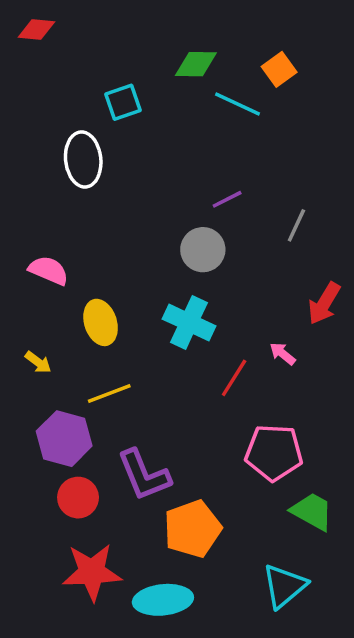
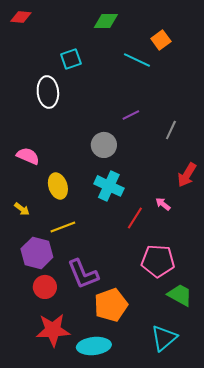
green diamond: (196, 64) -> (106, 21), moved
gray circle: (203, 250) -> (104, 145), moved

